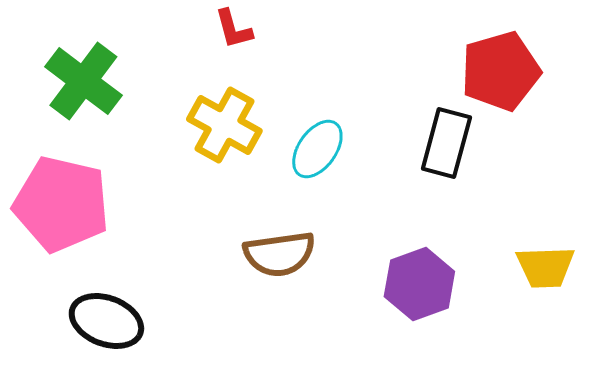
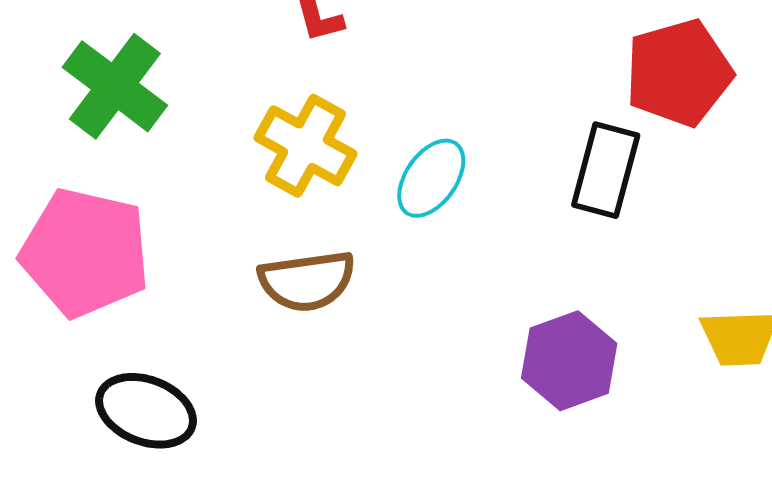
brown semicircle: (279, 254) -> (307, 281), moved

